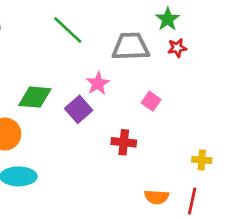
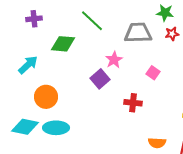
green star: (168, 19) -> (165, 13), turned -30
green diamond: (35, 97) -> (63, 44), moved

